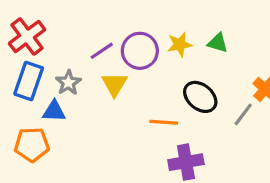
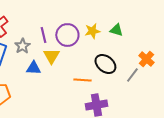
purple line: (102, 51) -> (43, 35), turned -70
gray star: (68, 83) -> (22, 46), moved
blue triangle: (54, 111) -> (33, 68), moved

